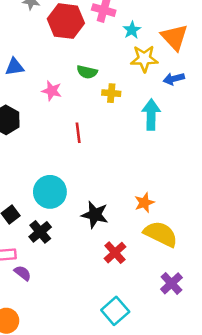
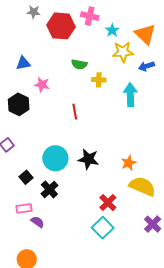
pink star: (52, 91) -> (42, 85), moved
black star: (95, 215) -> (88, 159), moved
cyan square: (115, 311) -> (103, 228), moved

